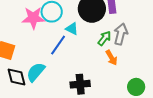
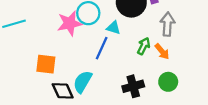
green arrow: (104, 38) -> (144, 46), moved
green circle: (136, 87) -> (168, 82), moved

